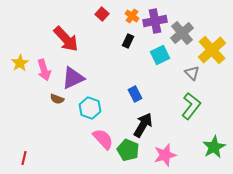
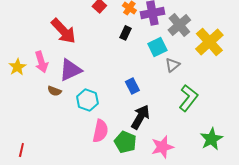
yellow star: (20, 63) -> (17, 67), moved
gray triangle: (192, 73) -> (172, 65), moved, turned 35
pink semicircle: (103, 139) -> (100, 131), turned 55

